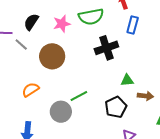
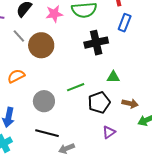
gray line: (21, 45) -> (19, 36), moved
green line: (79, 96) -> (76, 87), moved
brown arrow: (145, 96) -> (130, 103), moved

